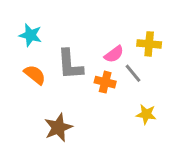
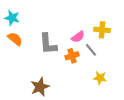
cyan star: (30, 35) -> (12, 18), moved
orange semicircle: (35, 75) -> (15, 39), moved
orange cross: (105, 82) -> (72, 56), turned -32

